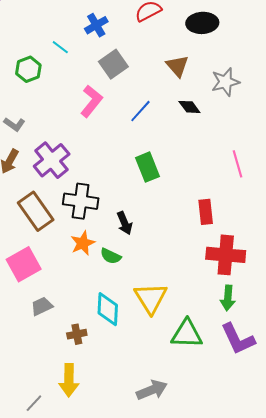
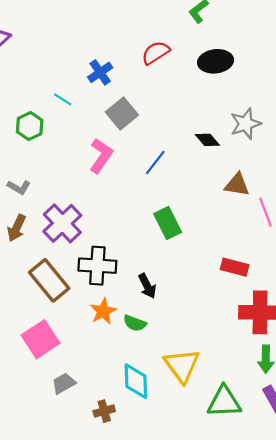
brown triangle: (177, 66) -> (237, 185), moved, turned -35
black diamond: (189, 107) -> (207, 140), moved
red rectangle: (206, 212) -> (235, 267), turned -65

